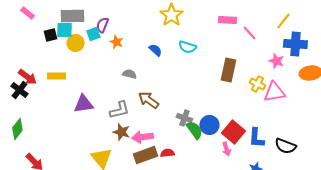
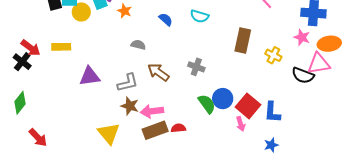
pink star: (276, 61) -> (302, 37), moved
pink triangle: (274, 92) -> (319, 64), moved
gray cross: (184, 118) -> (196, 67), moved
black semicircle: (285, 146) -> (303, 75), moved

